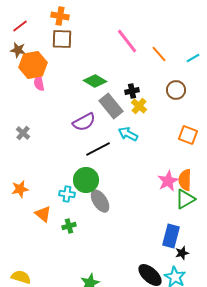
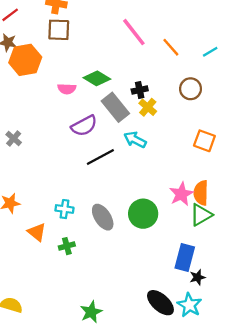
pink semicircle: (39, 83) -> (67, 89), moved, turned -77
green circle: (86, 180) -> (143, 214), moved

